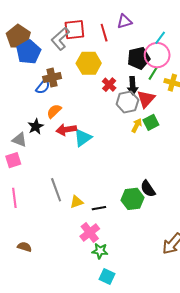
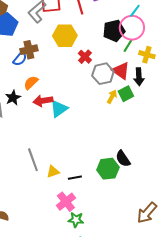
black arrow: (133, 86) -> (139, 77), moved
red triangle: (146, 99) -> (121, 71), turned -36

